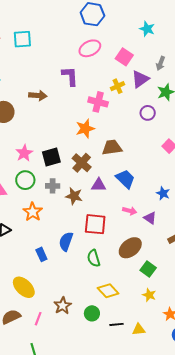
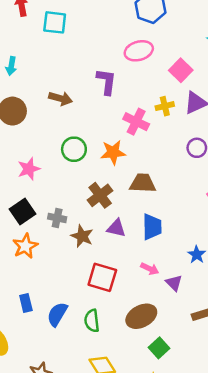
black square: (51, 157) -> (22, 211), moved, turned -30
blue trapezoid: (125, 179) -> (152, 227), turned 35
green circle: (25, 180) -> (74, 149), moved
blue semicircle: (66, 241) -> (57, 314), moved

